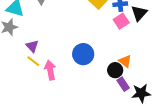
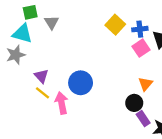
blue circle: (83, 54) -> (81, 83), moved
orange triangle: (125, 61) -> (145, 84), moved, turned 32

